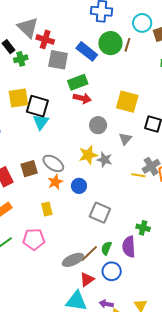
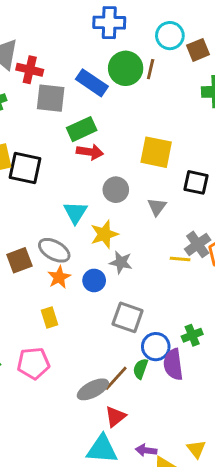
cyan triangle: (41, 122) -> (75, 212), moved
gray star: (105, 160) -> (121, 262), moved
green cross: (143, 228) -> (192, 335), turned -32
blue circle: (112, 271) -> (156, 347), moved

